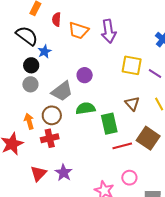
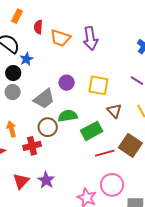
yellow square: (132, 65) -> (98, 85), moved
brown circle: (52, 115) -> (48, 127), moved
green rectangle: (109, 124) -> (92, 131), turned 75
pink circle: (129, 178) -> (112, 185), size x1.5

